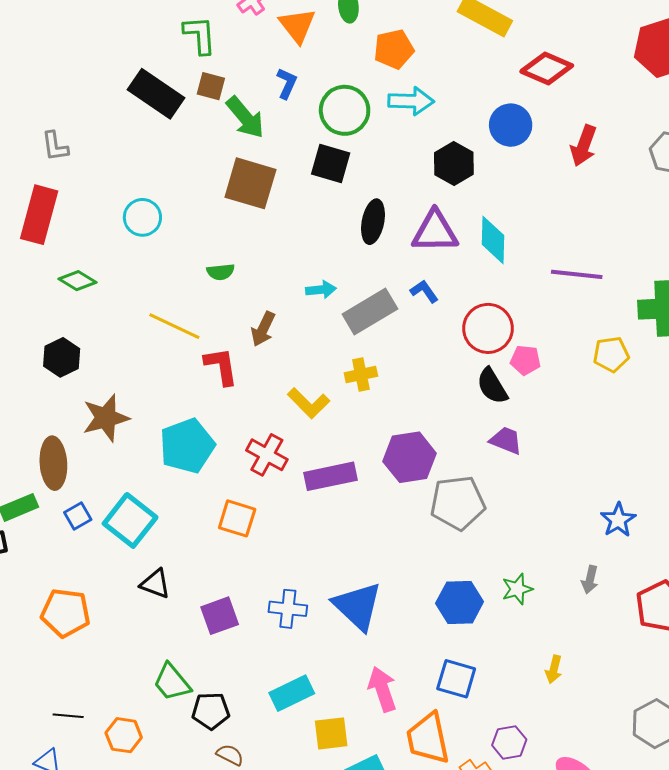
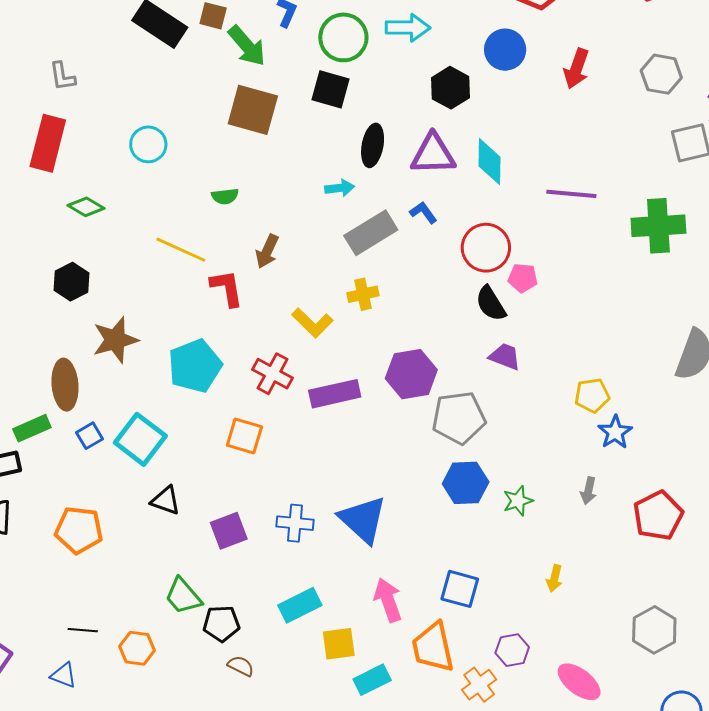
cyan arrow: (321, 290) -> (340, 188), moved
yellow pentagon: (611, 354) -> (592, 395), moved
blue hexagon: (460, 603) -> (466, 483), moved

